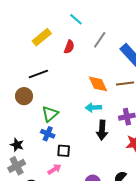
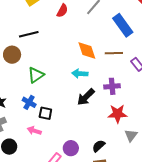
black arrow: (102, 130) -> (86, 97), turned 36
blue cross: (48, 134) -> (29, 102), moved
pink arrow: (54, 169) -> (34, 131), turned -136

